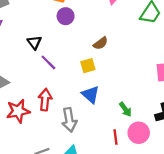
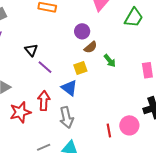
purple circle: (66, 16) -> (82, 31), moved
blue triangle: (90, 95) -> (69, 88), moved
green arrow: (125, 109) -> (110, 61), moved

